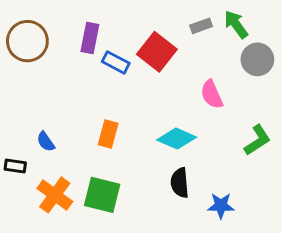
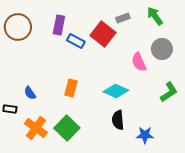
gray rectangle: (201, 26) -> (123, 18), moved
gray circle: (257, 59) -> (162, 49), moved
green square: (102, 195) -> (67, 128), turned 30

